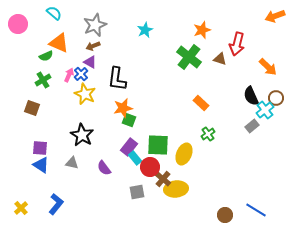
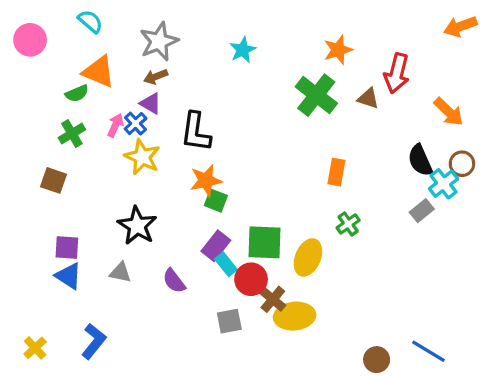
orange rectangle: (201, 103) -> (336, 172), turned 56

